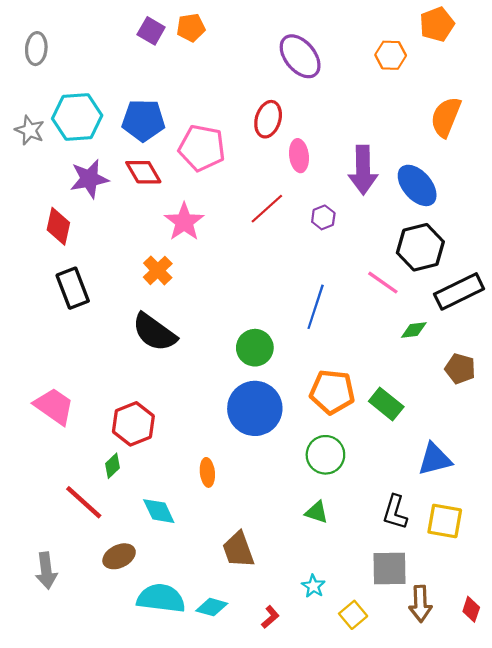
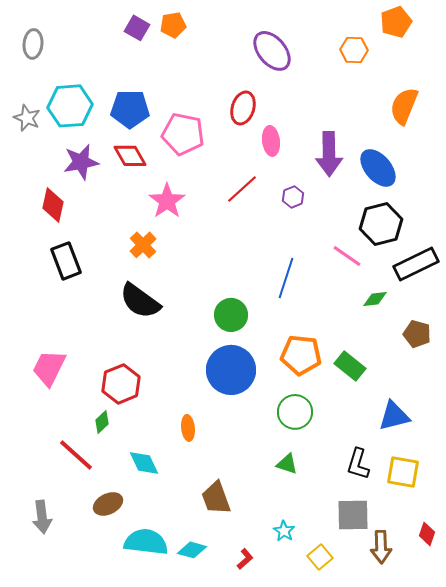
pink trapezoid: (54, 406) -> (49, 368), turned -99
red diamond: (471, 609) -> (427, 534), moved

